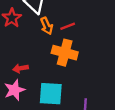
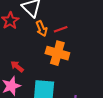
red arrow: (20, 68) -> (17, 66), turned 48

